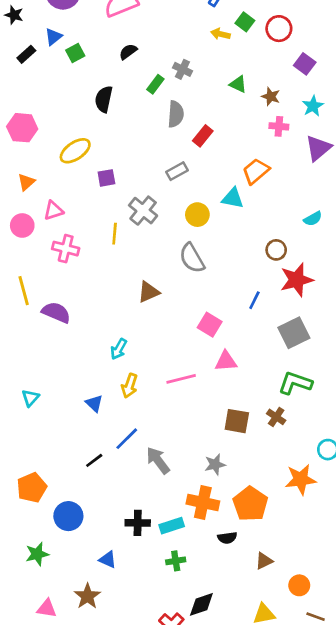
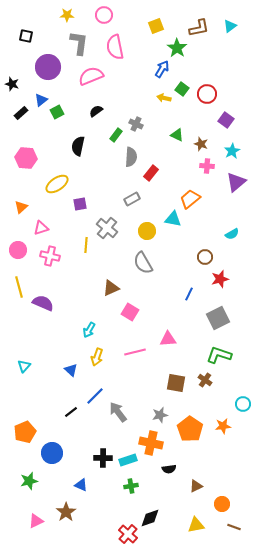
pink hexagon: (22, 128) -> (26, 158), moved
pink circle: (22, 225) -> (18, 250), moved
red star: (297, 280) -> (220, 279), size x0.7
pink square: (210, 325) -> (130, 312), moved
orange star: (301, 479) -> (223, 426), size x0.7
orange pentagon: (250, 504) -> (190, 429), moved
pink triangle: (47, 608) -> (36, 521), turned -35

